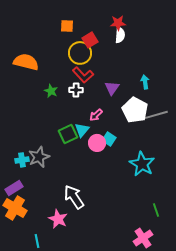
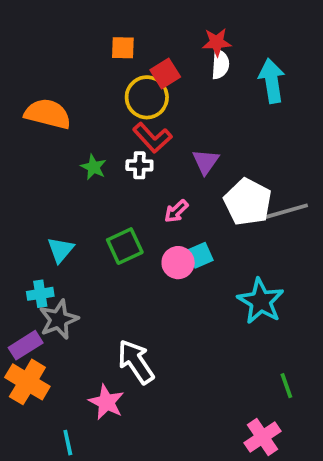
cyan arrow: (145, 82) -> (272, 81), moved, size x1.6
cyan triangle: (82, 130) -> (61, 250), moved
cyan square: (109, 139) -> (200, 255), turned 32
gray star: (39, 157) -> (59, 320), moved

